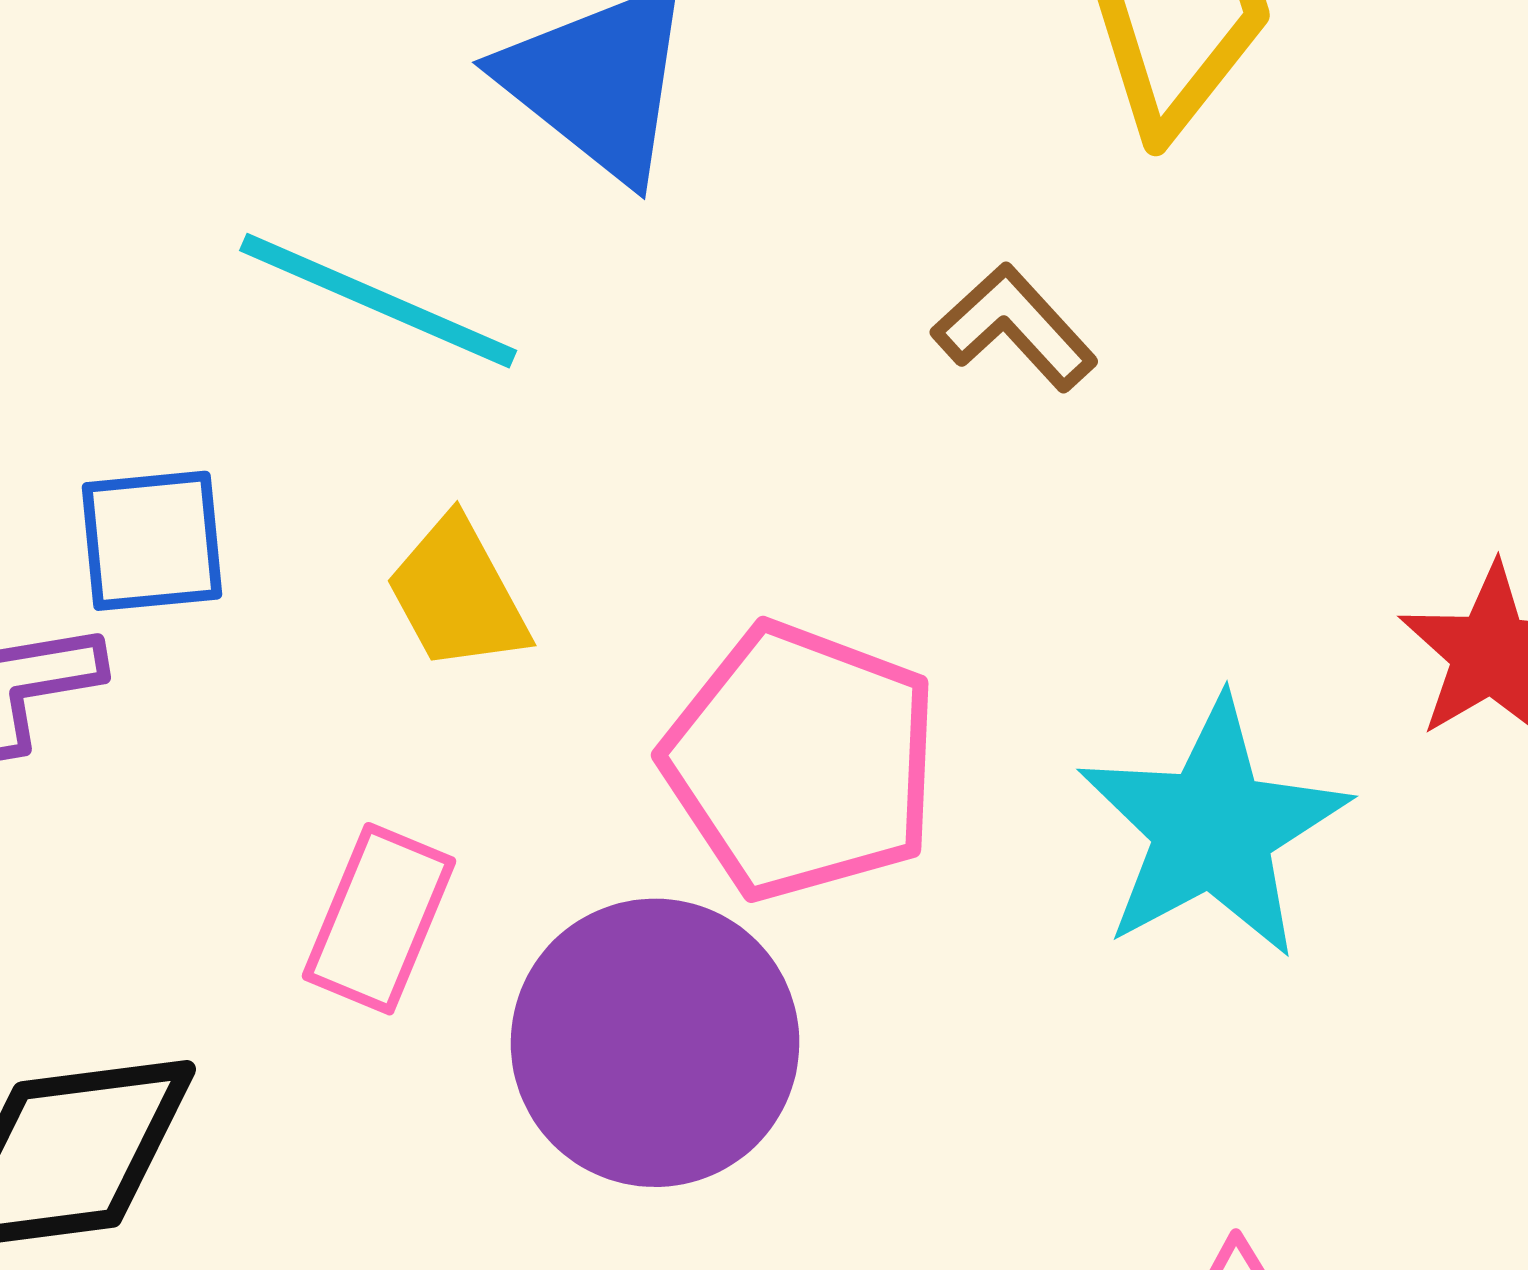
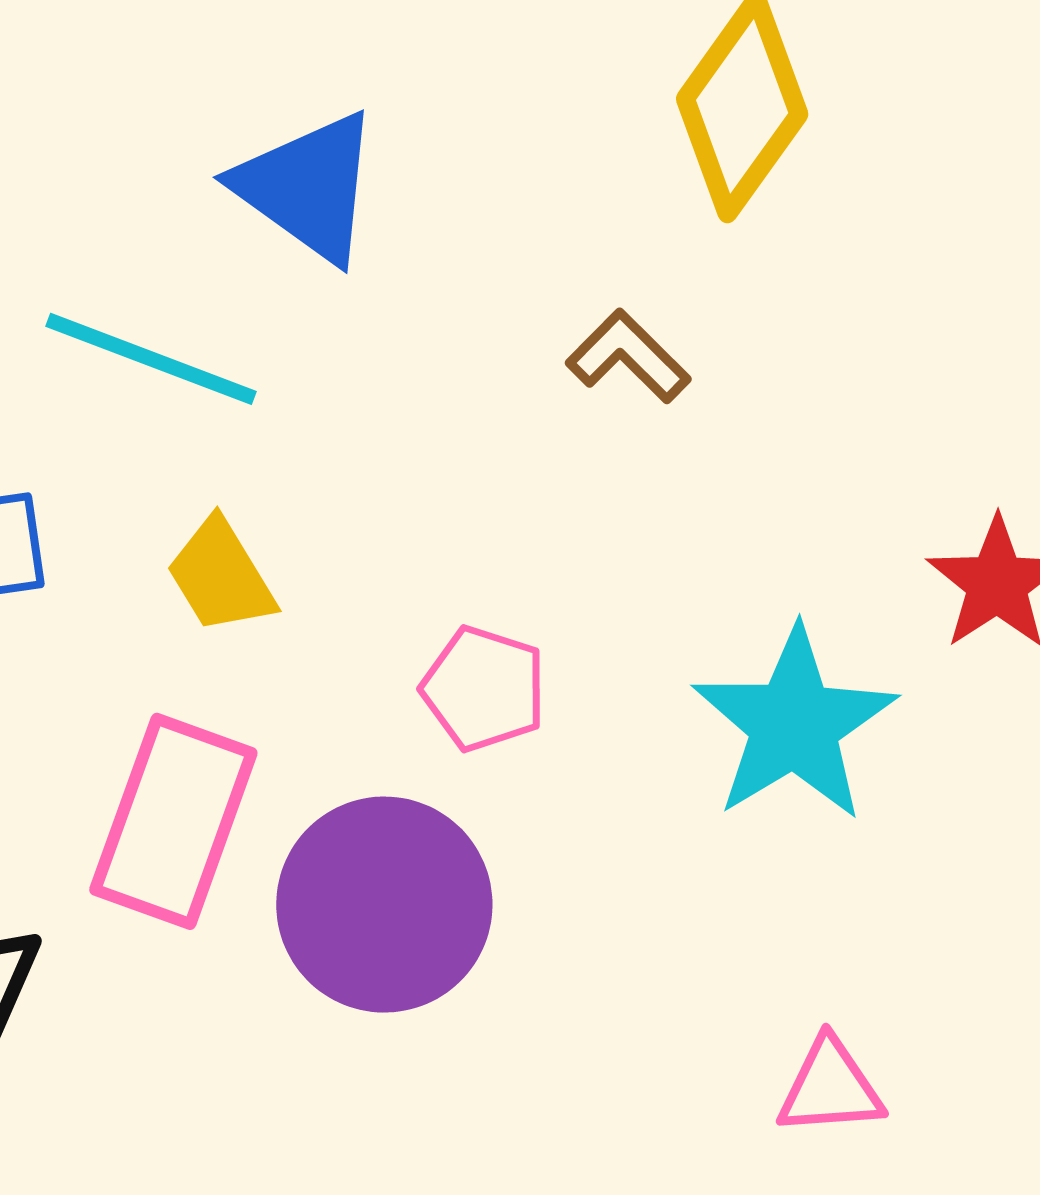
pink pentagon: (801, 761) -> (484, 689), size x0.6
pink rectangle: (379, 919) -> (173, 821), size x1.5

